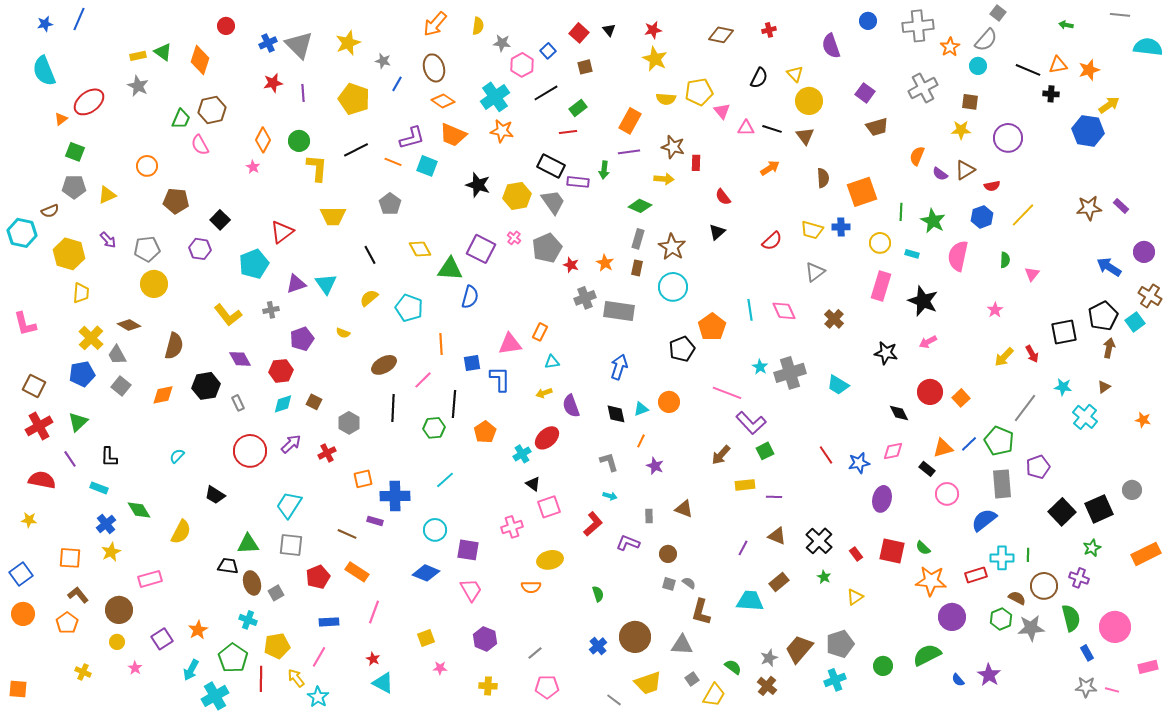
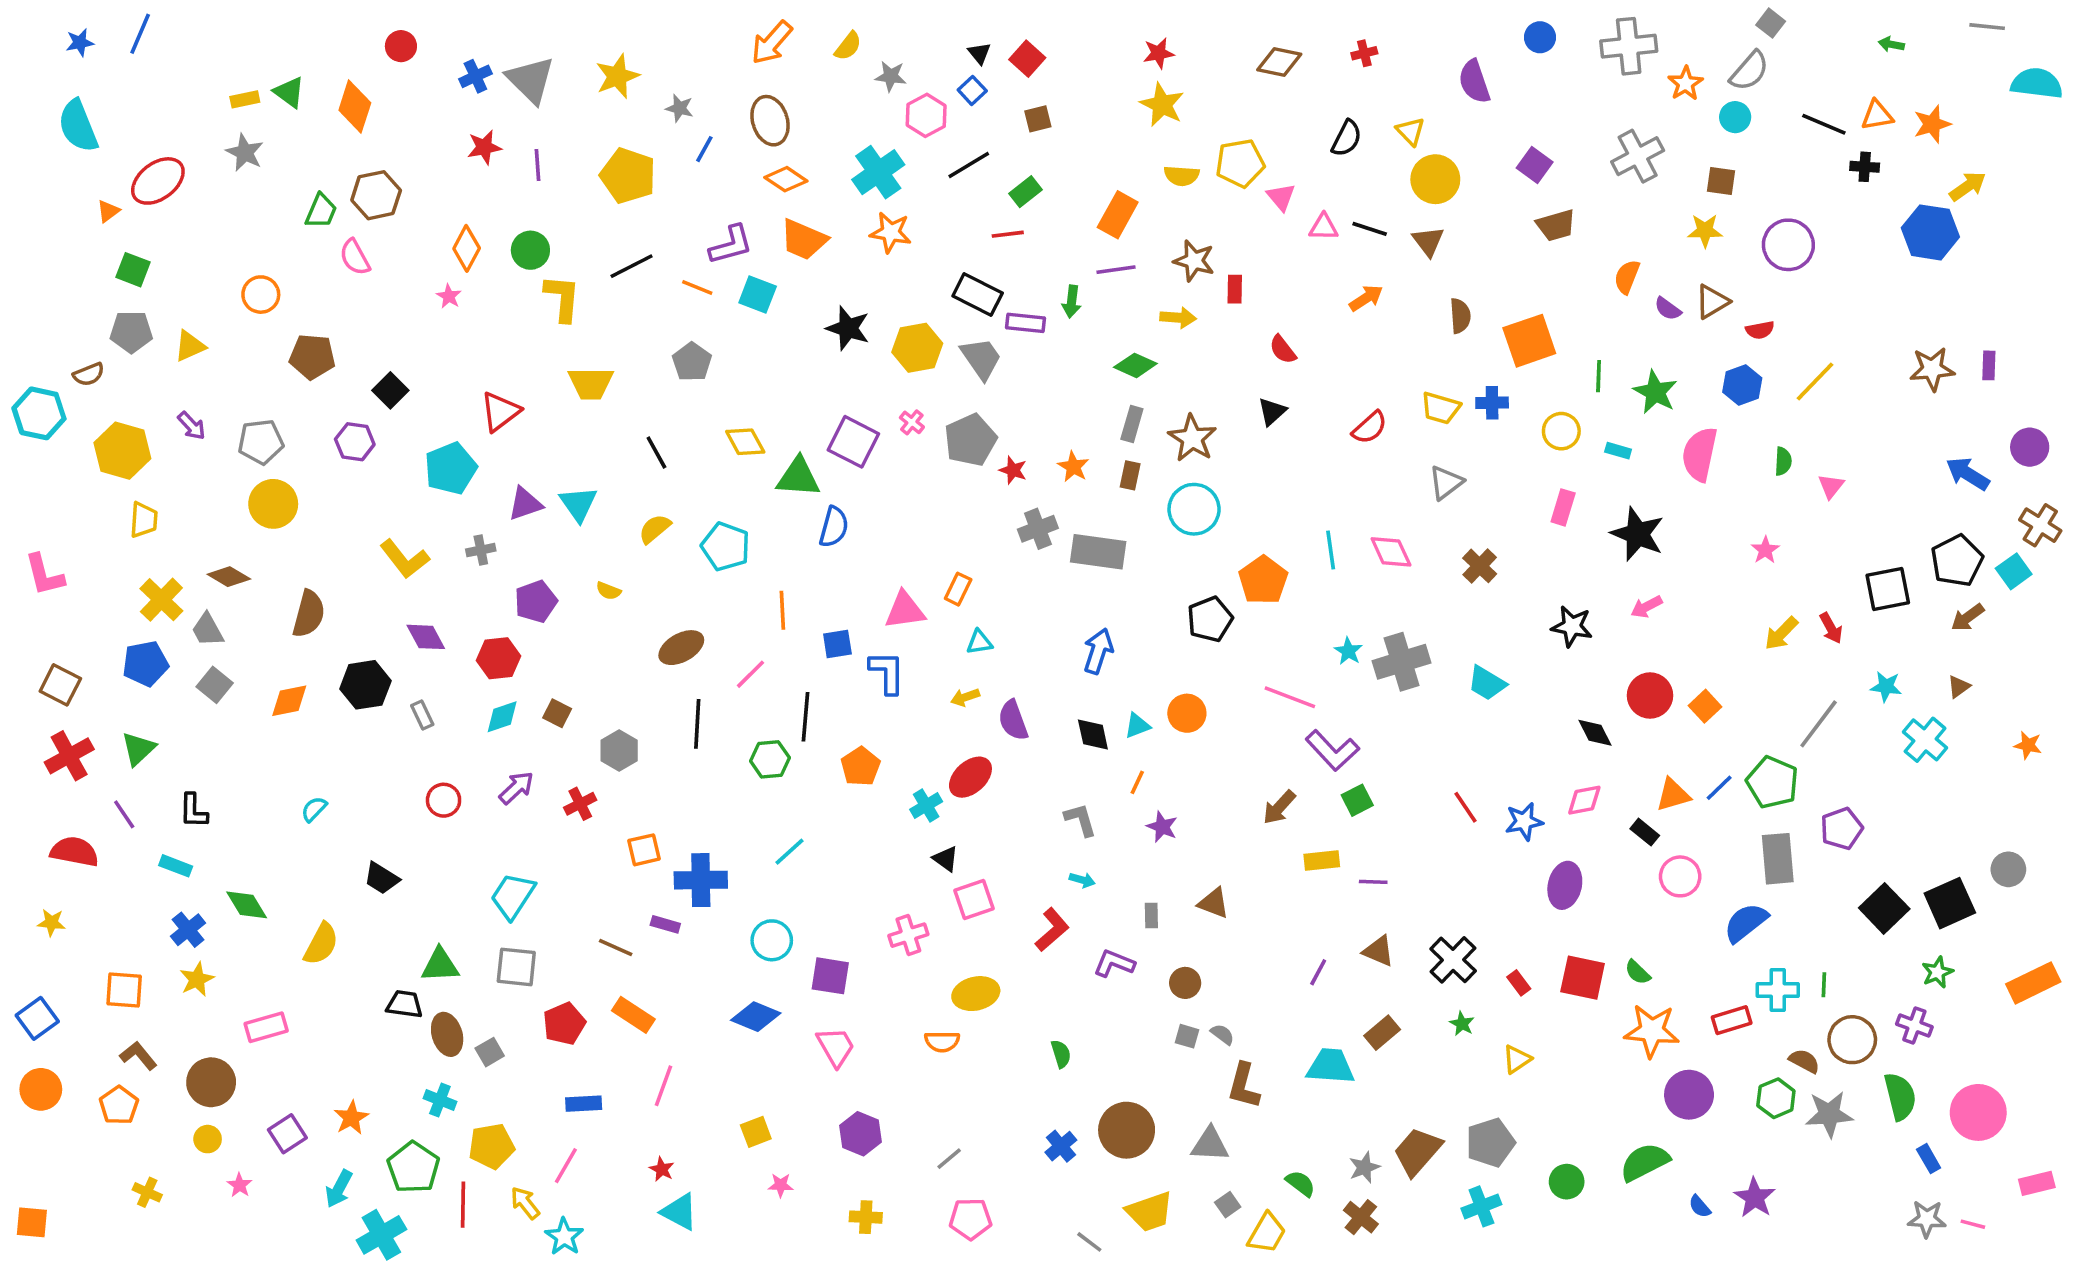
yellow semicircle: (478, 26) -> (848, 46), turned 30
black triangle: (609, 30) -> (979, 53), moved
purple rectangle: (1121, 206) -> (1989, 365), turned 49
pink rectangle: (881, 286) -> (1563, 507), size x0.7
brown arrow: (1109, 348) -> (1968, 617), turned -138
red circle: (250, 451) -> (444, 800), size x0.6

